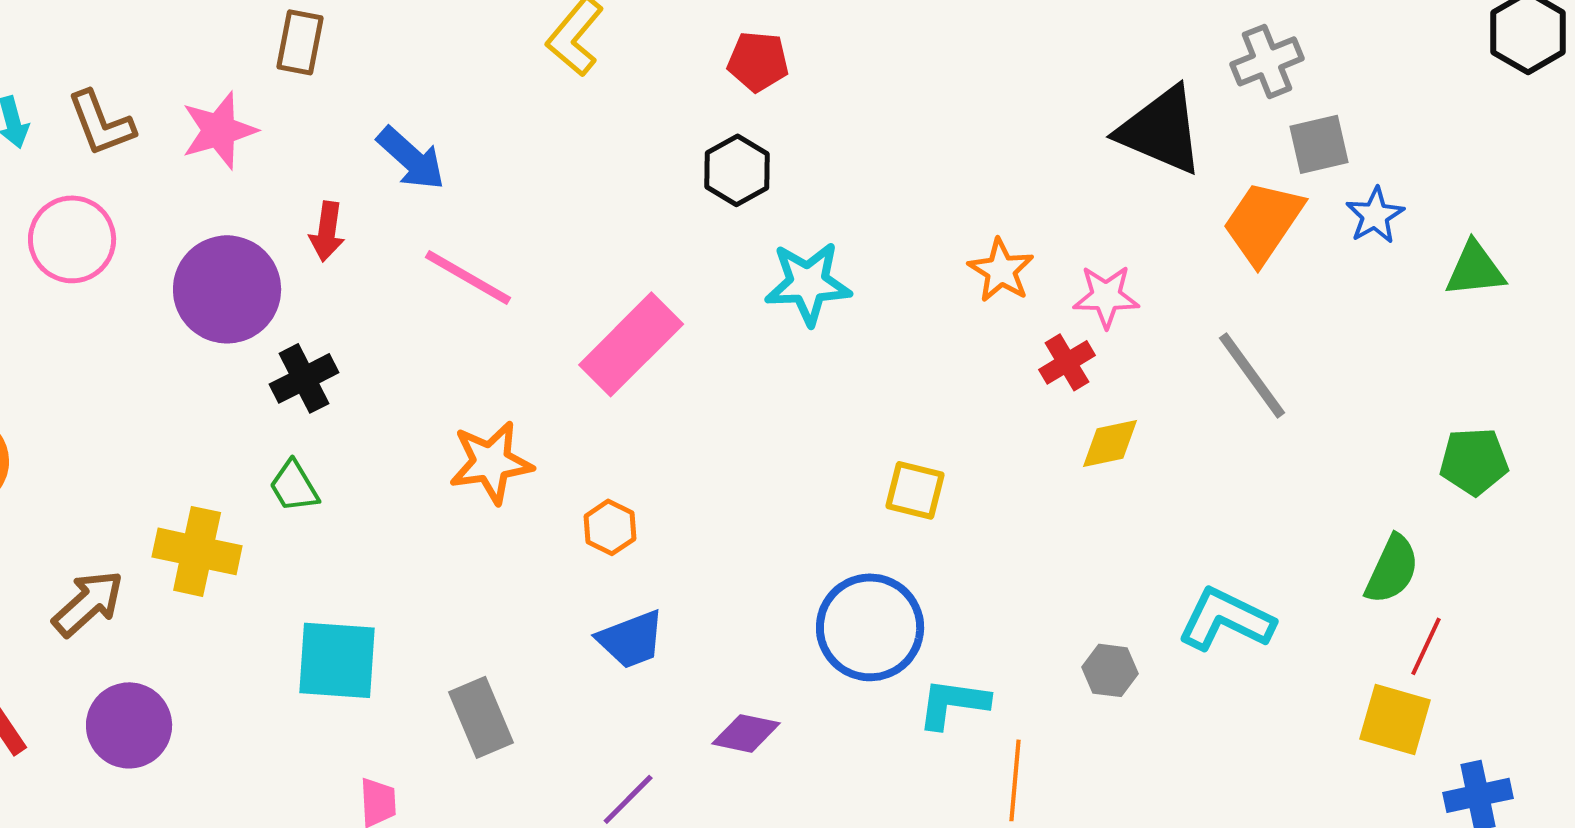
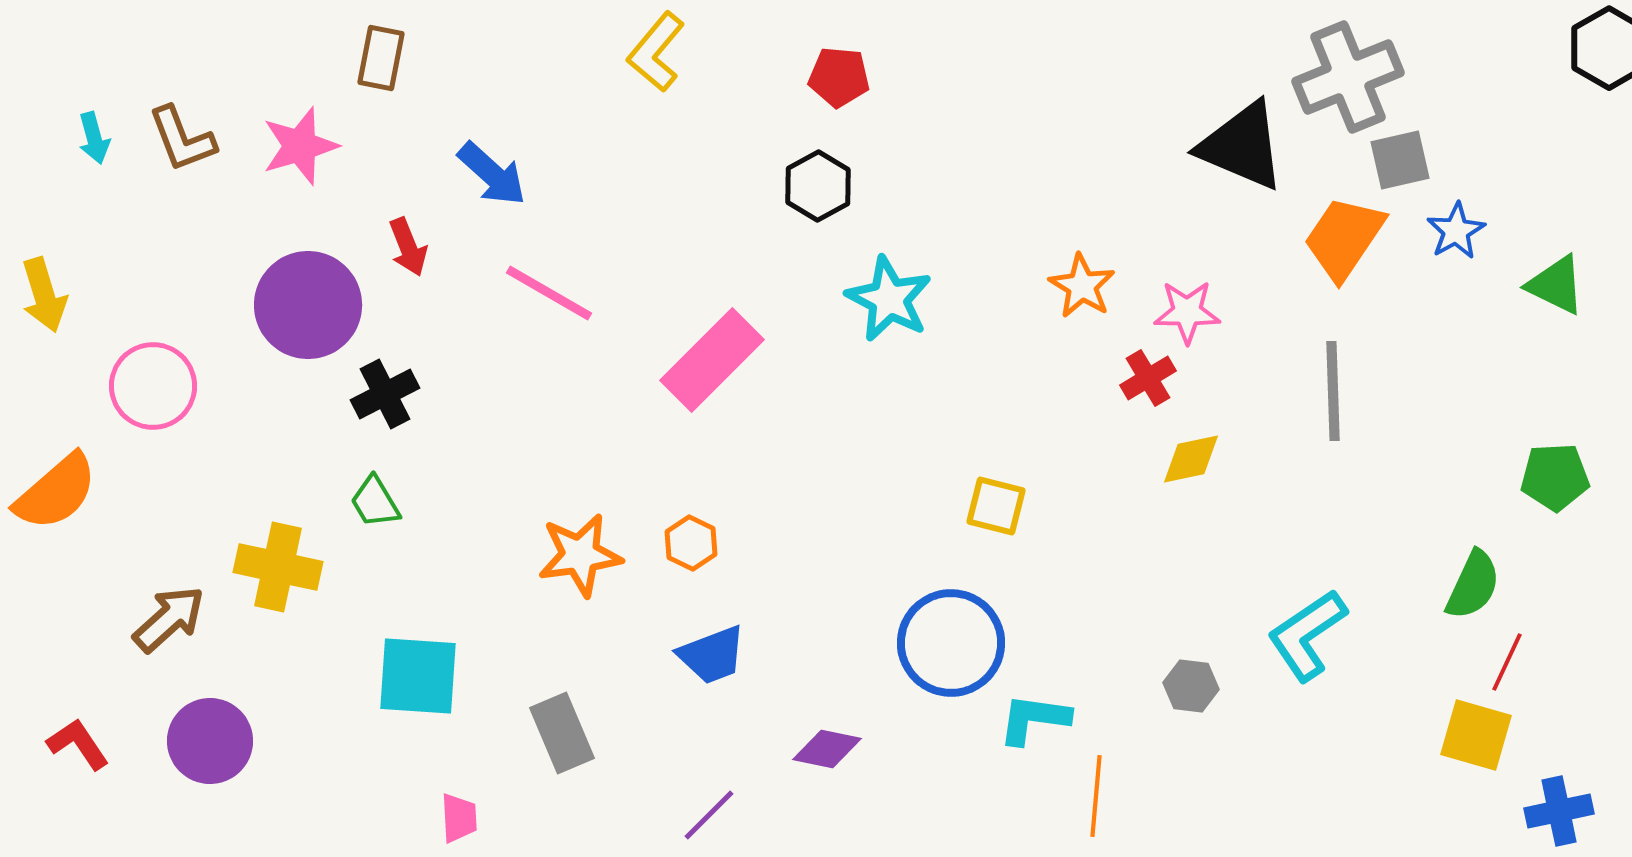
gray cross: (1267, 61) -> (1348, 77), size x1.5
red arrow: (327, 231) -> (408, 247), turned -30
pink circle: (72, 239) -> (153, 386), moved
green triangle: (1475, 269) -> (1556, 285), turned 32
cyan star: (808, 283) -> (889, 299), turned 30
gray line: (1252, 375) -> (1333, 391), turned 34
orange star: (491, 462) -> (580, 555), moved
cyan L-shape: (1226, 619) -> (1307, 635), turned -60

